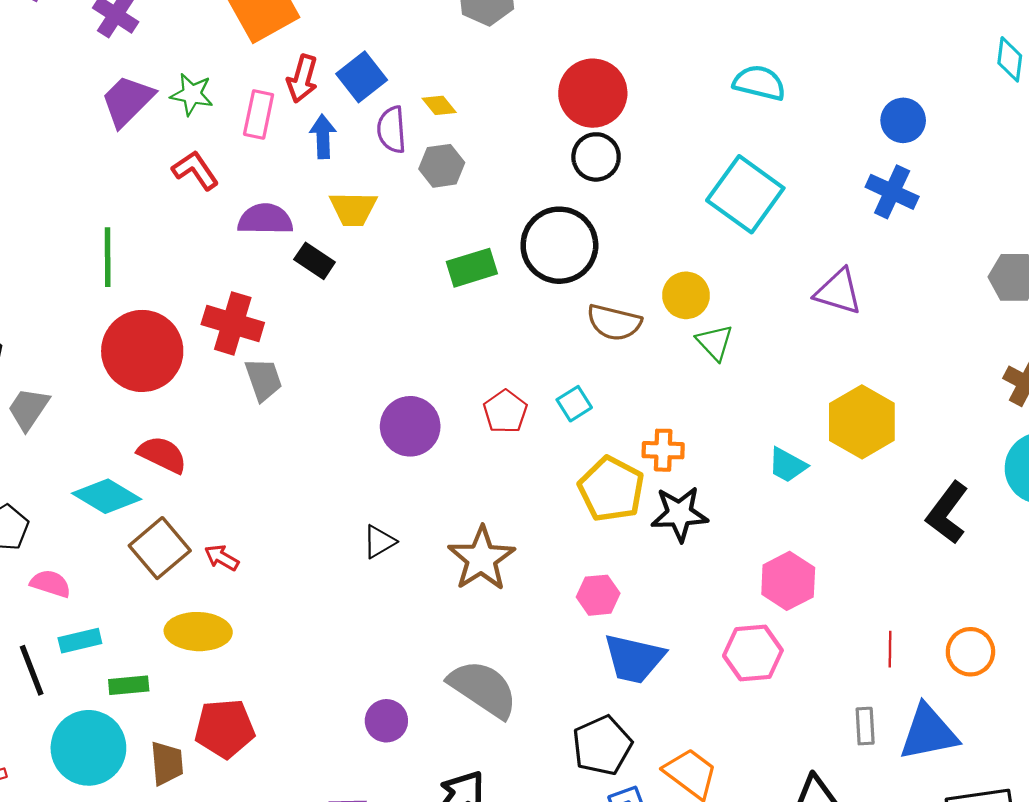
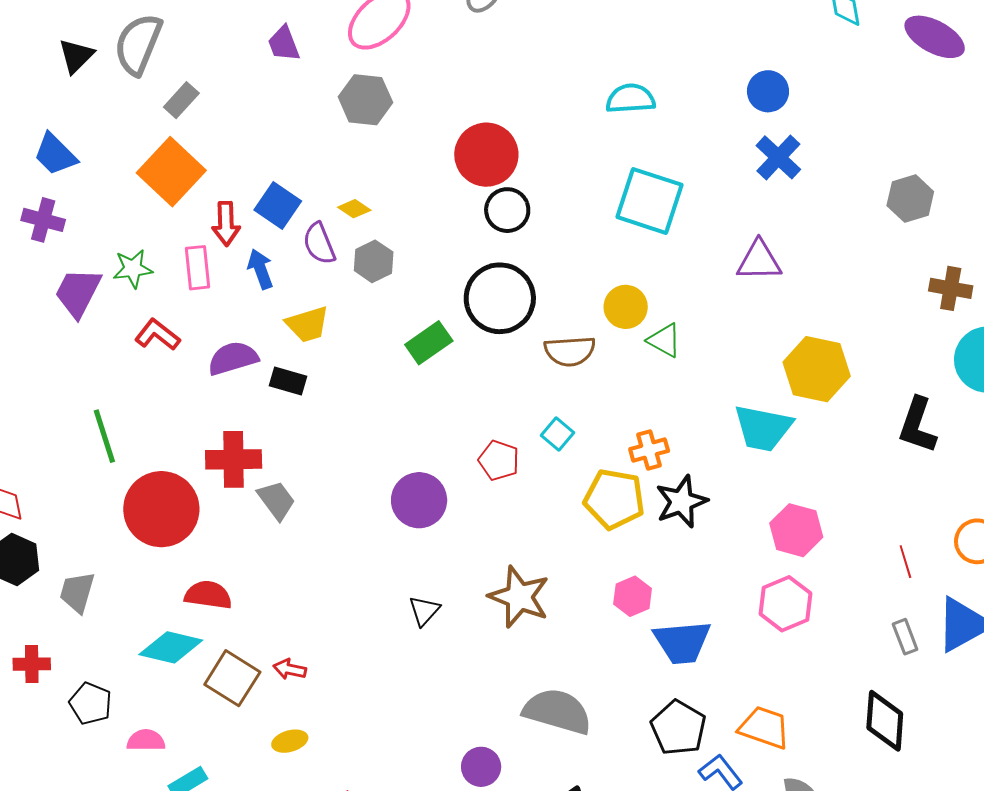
blue cross: (892, 192) -> (778, 157), turned 36
cyan trapezoid: (788, 465) -> (763, 428), size x1.6
yellow ellipse: (198, 632) -> (290, 741), size x0.6

